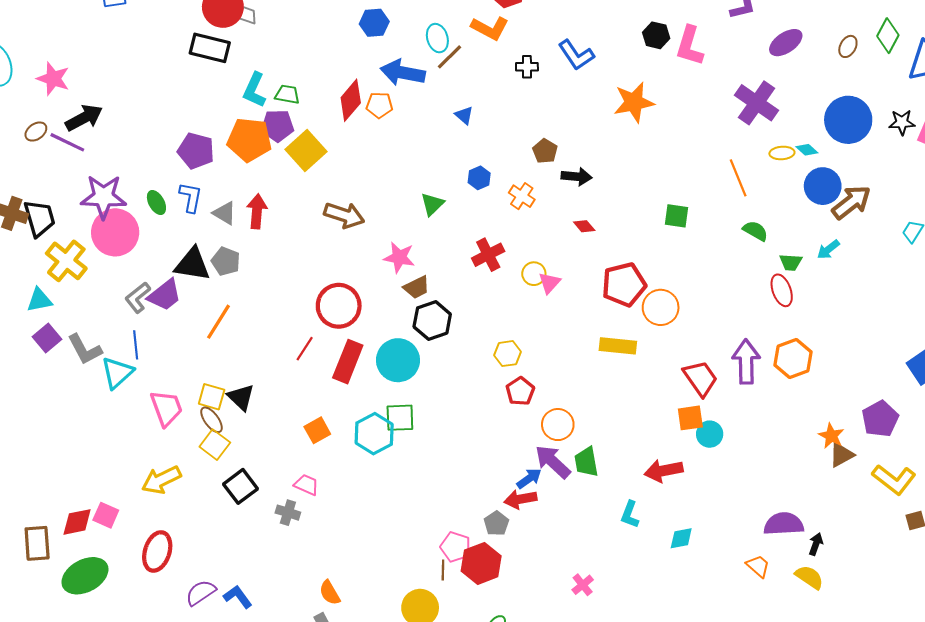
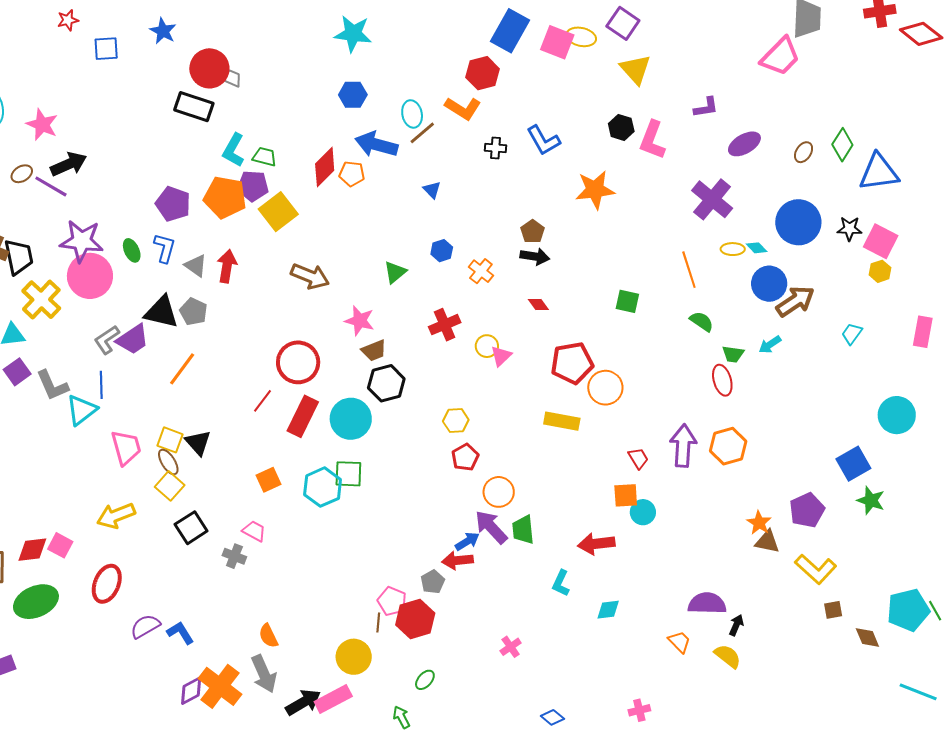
brown pentagon: (545, 151) -> (532, 232), moved
red trapezoid: (700, 378) -> (638, 458), size x0.6
brown triangle: (841, 455) -> (767, 542), turned 36

